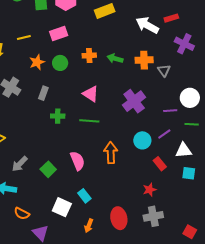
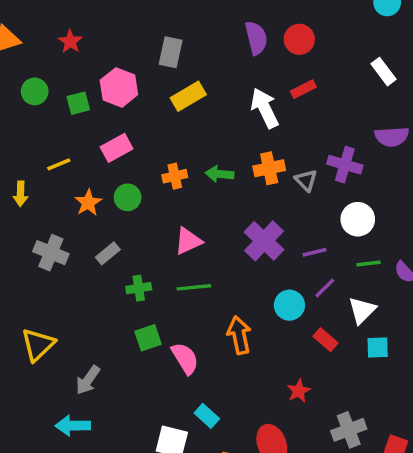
white arrow: (147, 25) -> (265, 108), turned 45
purple cross: (184, 44) -> (345, 165), moved
gray rectangle: (43, 93) -> (108, 253), turned 40
pink triangle: (91, 94) -> (188, 241), turned -48
purple line: (170, 111) -> (315, 252), moved
white triangle: (183, 150) -> (362, 310), turned -30
green square: (48, 169) -> (148, 338), moved, turned 35
red star: (150, 190) -> (299, 391), moved
gray cross: (153, 216) -> (349, 430), moved

